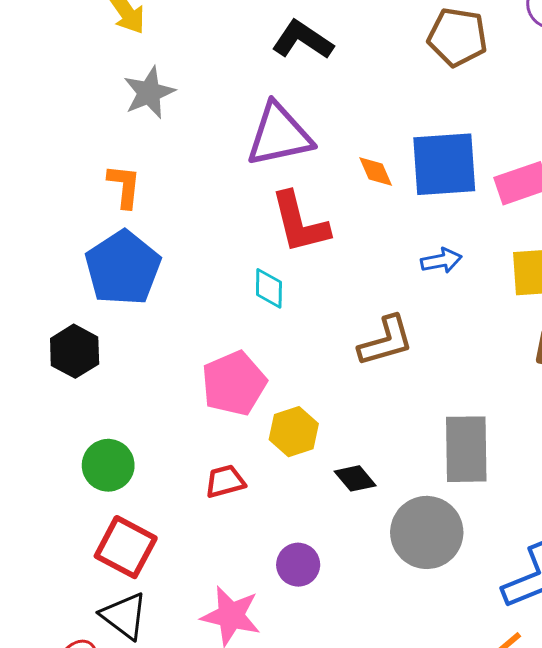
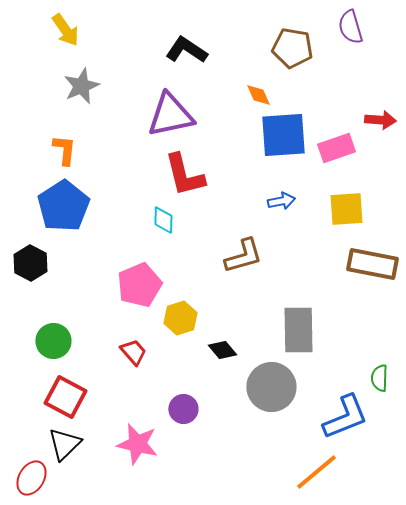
orange diamond: (376, 171) -> (258, 95), moved
red trapezoid: (225, 481) -> (133, 352), turned 64
black triangle: (124, 616) -> (64, 444), turned 39

